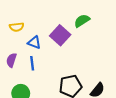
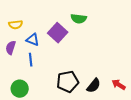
green semicircle: (82, 21) -> (79, 19), turned -140
purple semicircle: (11, 60) -> (11, 48), moved

